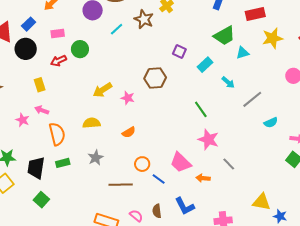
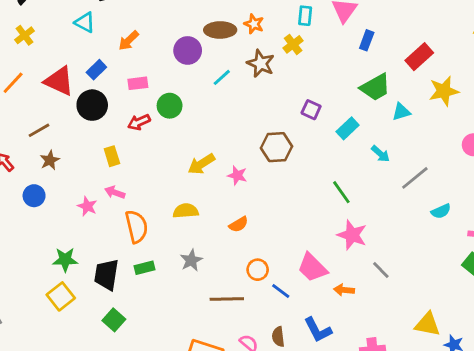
red rectangle: (255, 14) -> (419, 57), turned -30

